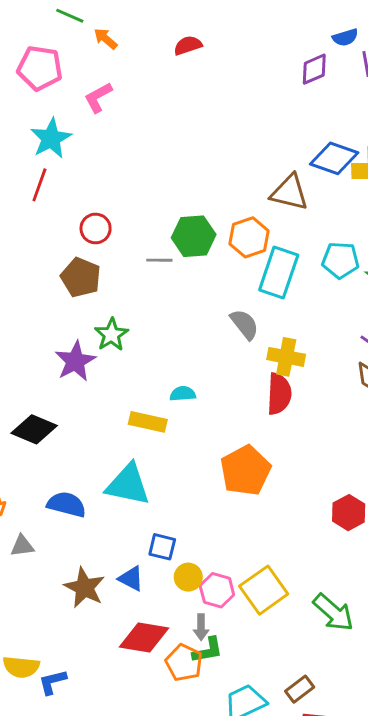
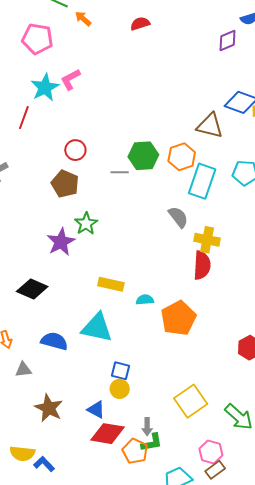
pink L-shape: (98, 97) -> (70, 79), moved
red line: (39, 185) -> (24, 118), moved
cyan semicircle: (183, 394) -> (145, 300), moved
yellow circle: (188, 577) -> (120, 389), moved
blue triangle: (131, 579) -> (96, 409), moved
brown star: (84, 588) -> (49, 408), moved
pink hexagon: (217, 590) -> (211, 452), moved
blue L-shape: (52, 682) -> (44, 464), turned 60

